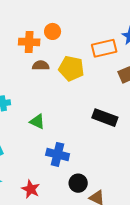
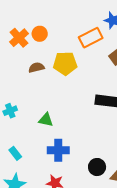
orange cross: (29, 42) -> (19, 38), moved, turned -30
blue cross: (58, 154) -> (58, 150), moved

